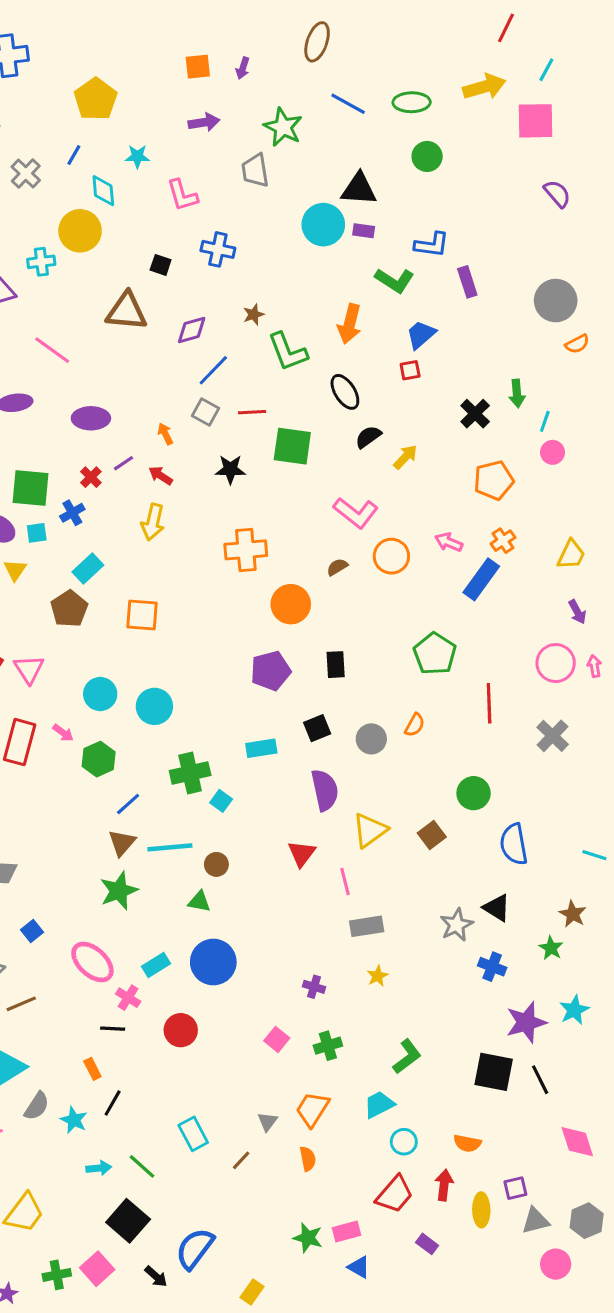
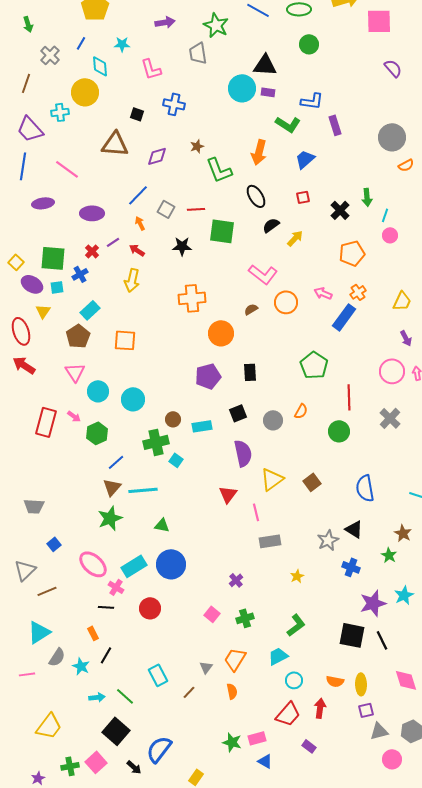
blue line: (213, 370) -> (138, 195), moved
red square: (410, 370) -> (303, 197), moved
pink triangle: (29, 669) -> (75, 372), moved
green circle: (474, 793) -> (339, 431), moved
brown circle: (216, 864) -> (173, 419), moved
cyan rectangle: (156, 965) -> (134, 566), size x1.4
yellow star: (377, 976) -> (297, 576), moved
purple cross: (314, 987) -> (236, 580), turned 32
yellow ellipse: (481, 1210) -> (361, 684), moved

